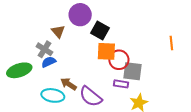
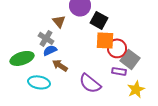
gray square: (133, 71) -> (130, 59), turned 30
brown arrow: (69, 84) -> (60, 65), moved
cyan ellipse: (53, 95) -> (39, 82), moved

